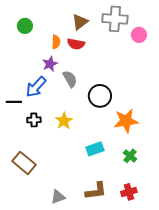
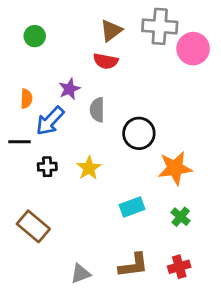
pink circle: (139, 35) -> (193, 49), size x1.5
orange semicircle: (56, 42) -> (26, 99), moved
gray semicircle: (70, 79) -> (97, 110), turned -150

